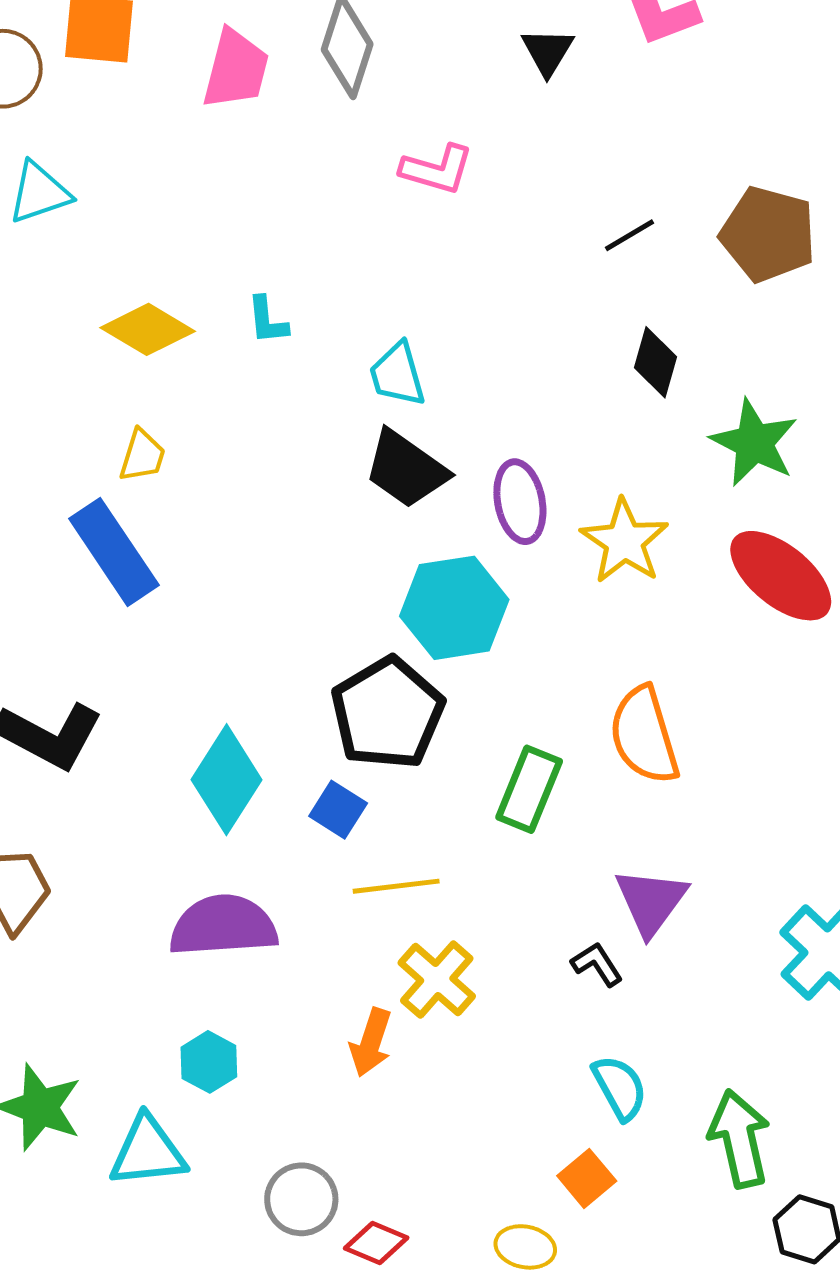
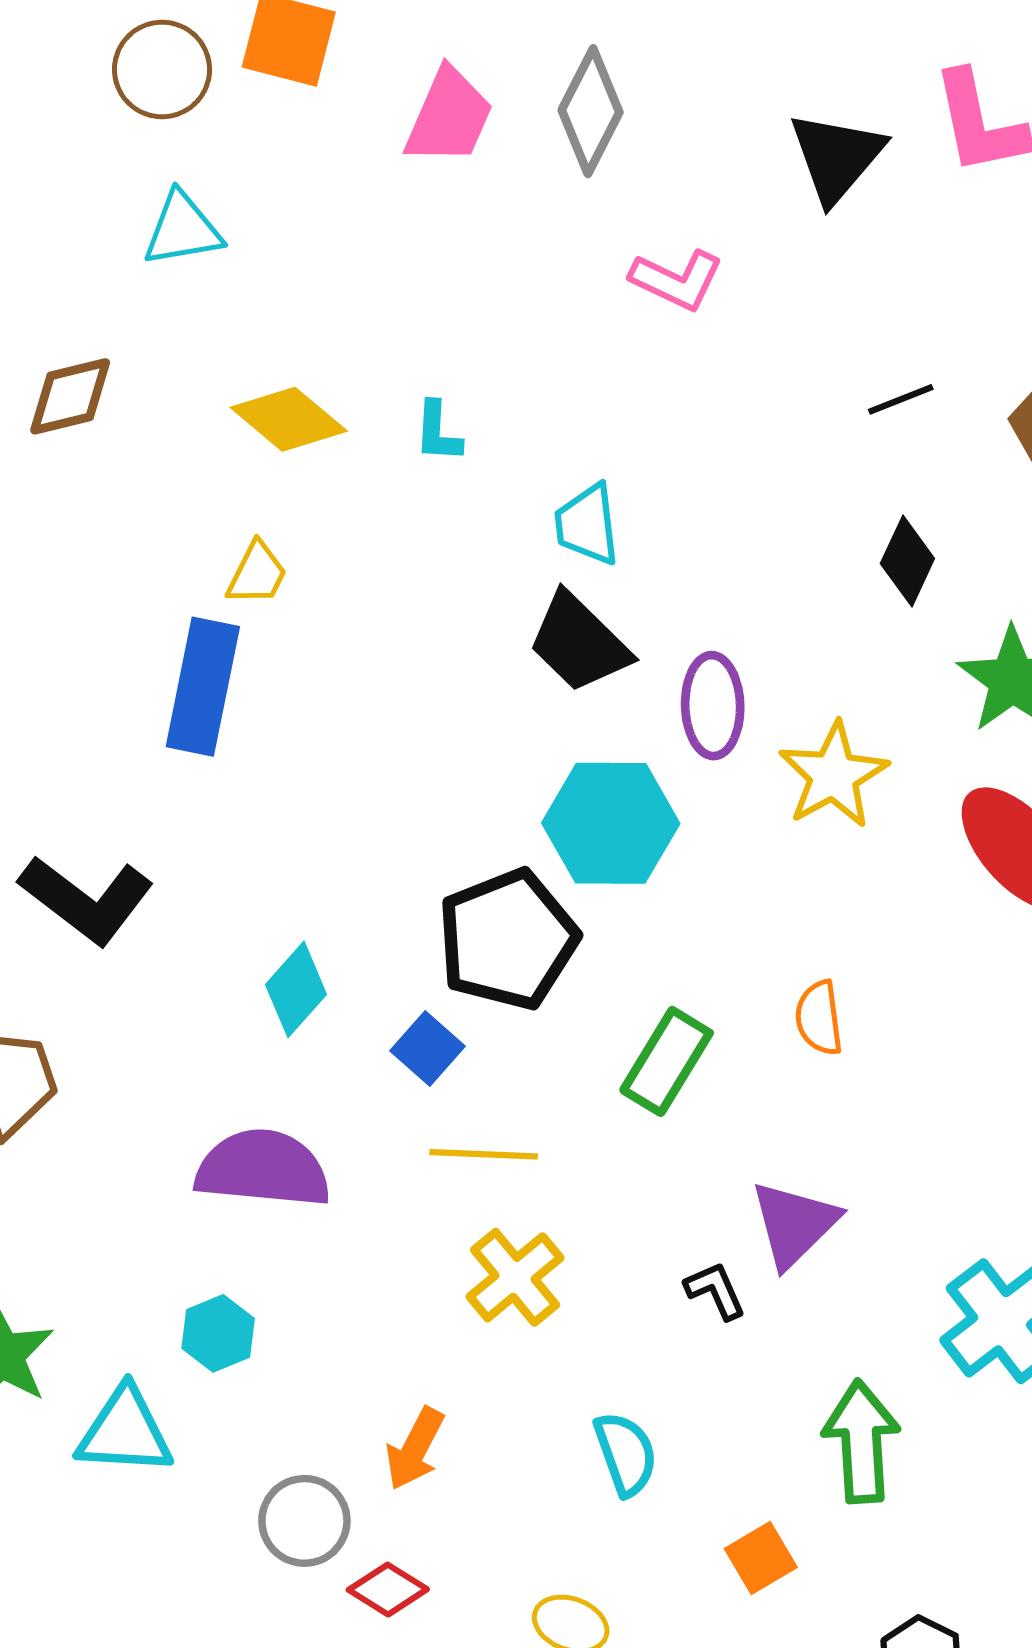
black triangle: (548, 52) -> (836, 157), size x1.5
blue rectangle: (114, 552) -> (203, 687), turned 36
orange semicircle: (644, 735) -> (819, 1018), size x0.6
cyan diamond: (227, 780) -> (296, 989), size x0.7
orange arrow: (371, 1043) -> (415, 1449), moved
cyan semicircle: (620, 1088) -> (626, 1454), moved
green arrow: (739, 1139) -> (861, 1442), moved
orange square: (587, 1178) -> (761, 1558), moved

